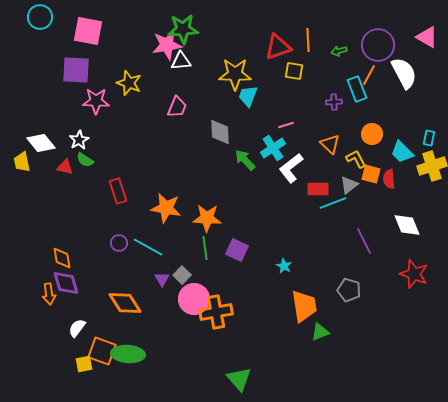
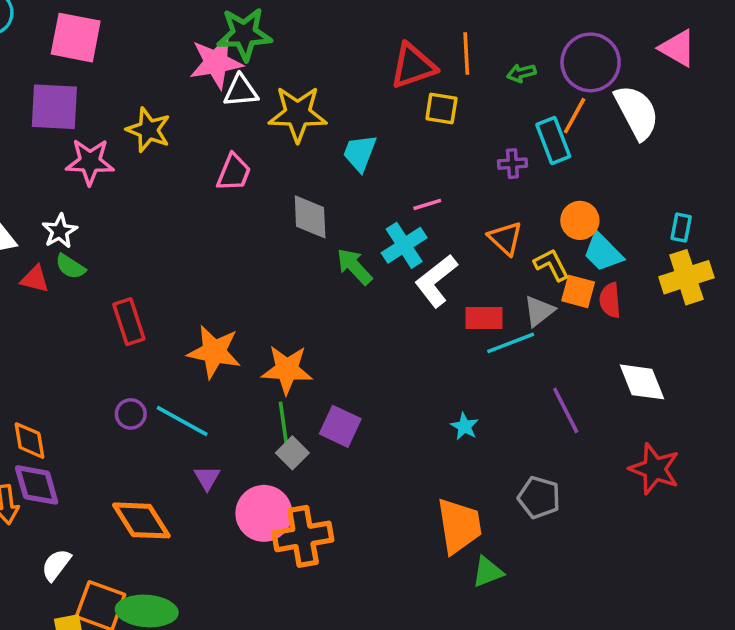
yellow star: (235, 74) -> (298, 114), moved
cyan trapezoid: (402, 152) -> (603, 252), moved
cyan star: (284, 266) -> (464, 426), moved
gray square: (182, 275) -> (292, 453), moved

